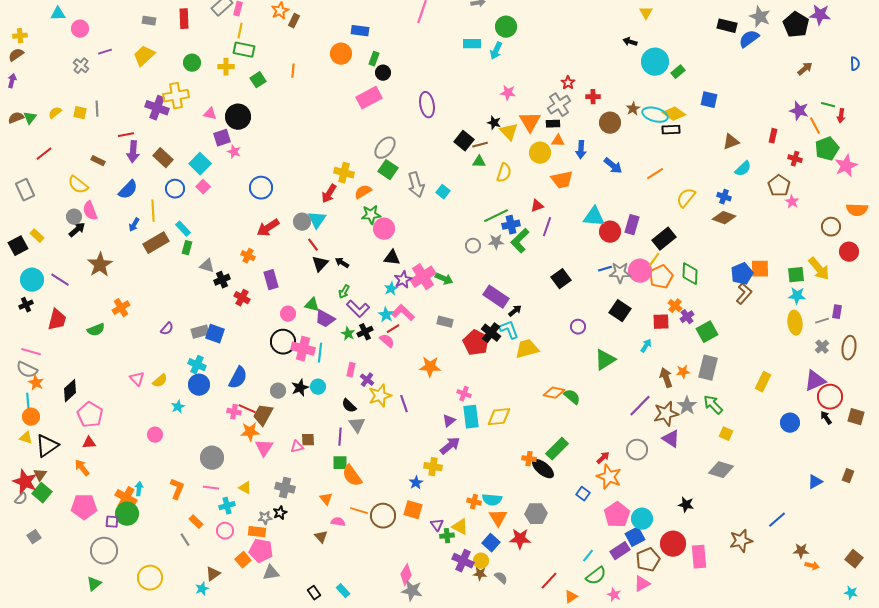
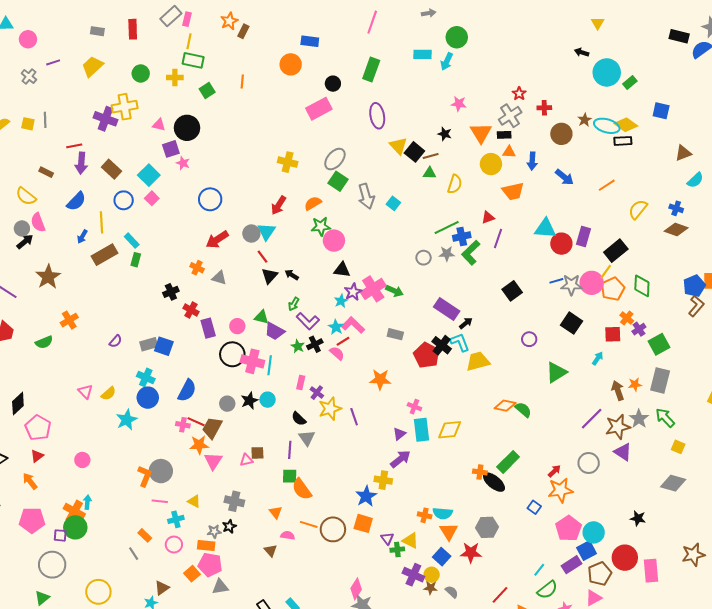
green rectangle: (374, 59) -> (371, 69), moved, size x1.6
yellow triangle: (509, 132) -> (398, 146), moved
yellow cross: (344, 173) -> (288, 162), moved
gray triangle: (207, 266) -> (219, 278), moved
purple rectangle: (271, 280) -> (208, 328), moved
cyan star: (178, 407) -> (127, 420), size x1.5
pink circle: (155, 435) -> (82, 460), moved
red triangle: (89, 443) -> (37, 456), turned -32
orange star: (609, 477) -> (560, 490), turned -30
blue star: (416, 483) -> (366, 496), size x1.5
orange L-shape: (177, 489) -> (145, 476), moved

